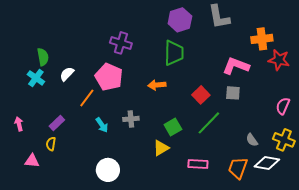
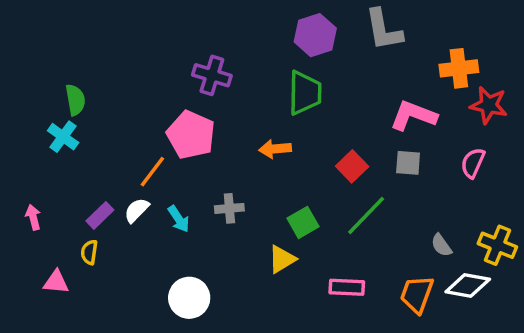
white semicircle: (67, 74) -> (137, 210), moved
pink semicircle: (283, 106) -> (473, 163), moved

